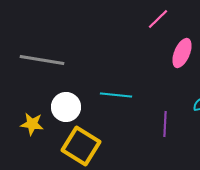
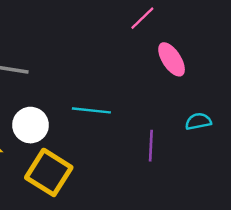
pink ellipse: (182, 53) -> (172, 59), turned -56

